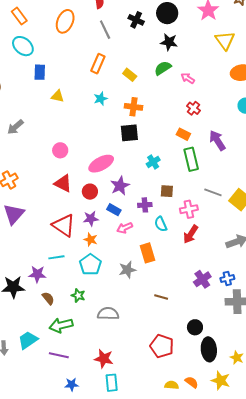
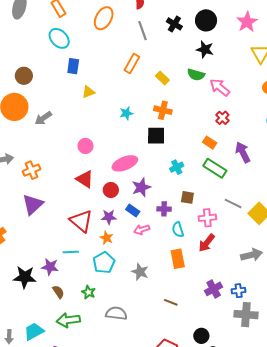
green semicircle: (163, 68) -> (196, 75), turned -138
pink arrow: (188, 78) -> (220, 87), size x1.5
yellow triangle: (58, 96) -> (88, 92), turned -40
cyan star: (101, 99) -> (126, 113), moved
green rectangle: (191, 159) -> (215, 168), turned -50
orange rectangle: (147, 253) -> (178, 259), moved
gray star: (127, 270) -> (140, 272), turned 30

